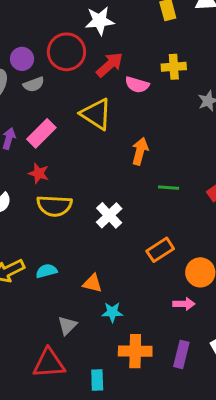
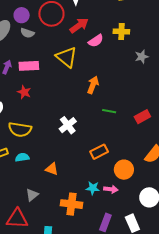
gray semicircle: (34, 84) -> (27, 33), turned 32
pink semicircle: (137, 85) -> (96, 41), turned -56
pink rectangle: (41, 133) -> (29, 66), turned 36
yellow semicircle: (54, 206) -> (20, 129), moved
cyan star: (112, 312) -> (93, 188), moved
orange cross: (135, 351) -> (71, 204), moved

